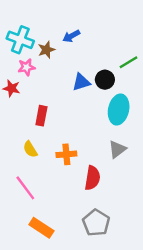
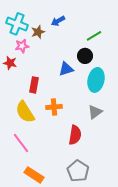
green line: (129, 62) -> (94, 36), moved
blue triangle: (81, 82) -> (66, 69), moved
yellow semicircle: (30, 149) -> (25, 112), size x1.6
orange cross: (66, 154) -> (54, 107), moved

